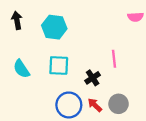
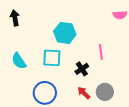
cyan hexagon: (54, 27) -> (65, 33), moved
blue circle: (69, 105) -> (45, 93), moved

